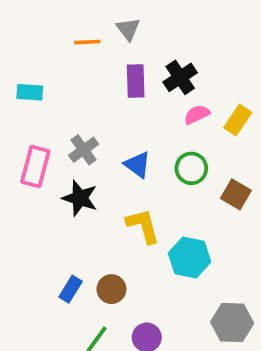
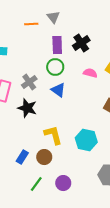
pink semicircle: (197, 115) -> (90, 73), moved, turned 40
green circle: (191, 168) -> (55, 67), moved
yellow L-shape: (143, 226) -> (53, 135), moved

